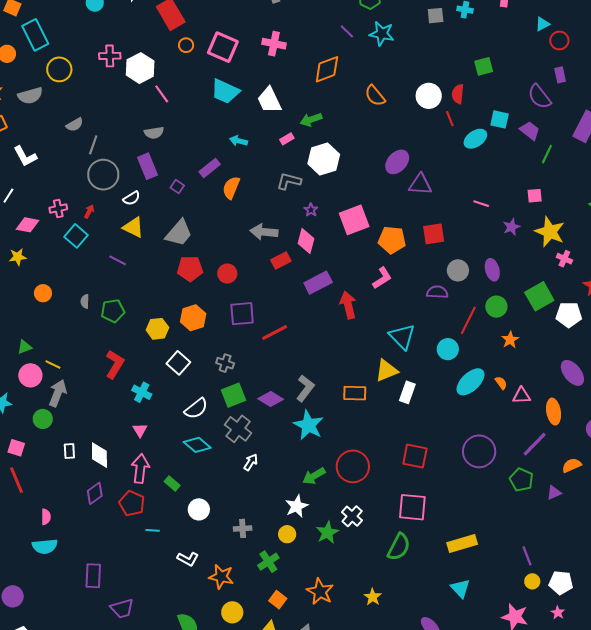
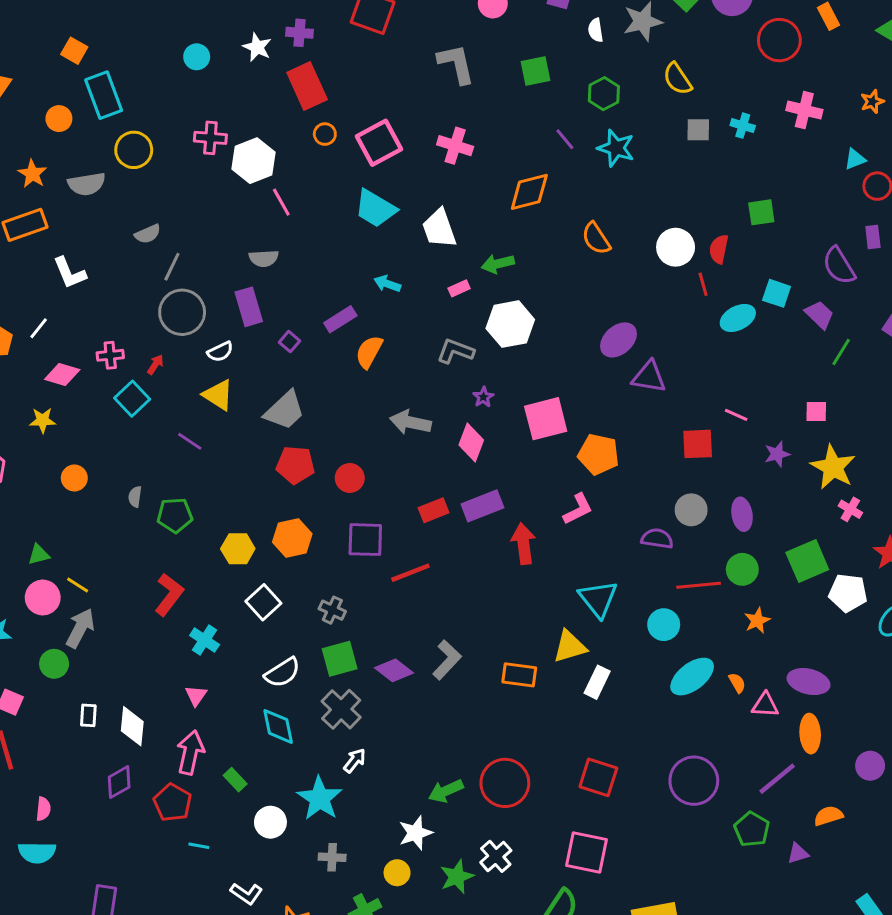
pink square: (223, 47) -> (379, 143), turned 32
red square: (434, 234) -> (698, 444), moved
red rectangle: (281, 260) -> (434, 510), moved
red line: (468, 320) -> (699, 585), turned 52
purple ellipse: (572, 373) -> (809, 682), moved, turned -44
cyan star: (308, 425) -> (320, 798), moved
cyan diamond: (197, 445) -> (278, 726), turned 32

